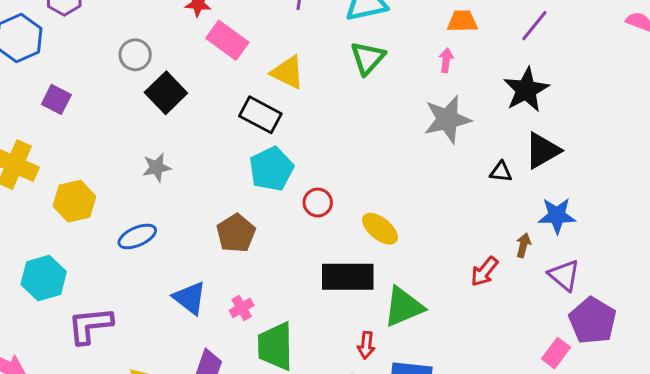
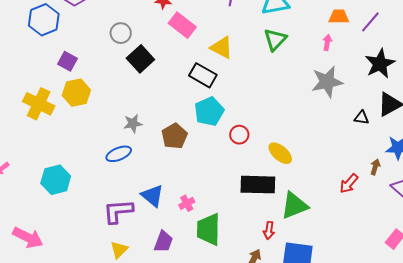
purple line: (534, 26) -> (370, 22), moved
gray star: (157, 167) -> (133, 123), moved
yellow hexagon: (74, 201) -> (76, 93), moved
brown pentagon: (236, 233) -> (175, 136), moved
purple L-shape: (90, 325) -> (118, 211), moved

